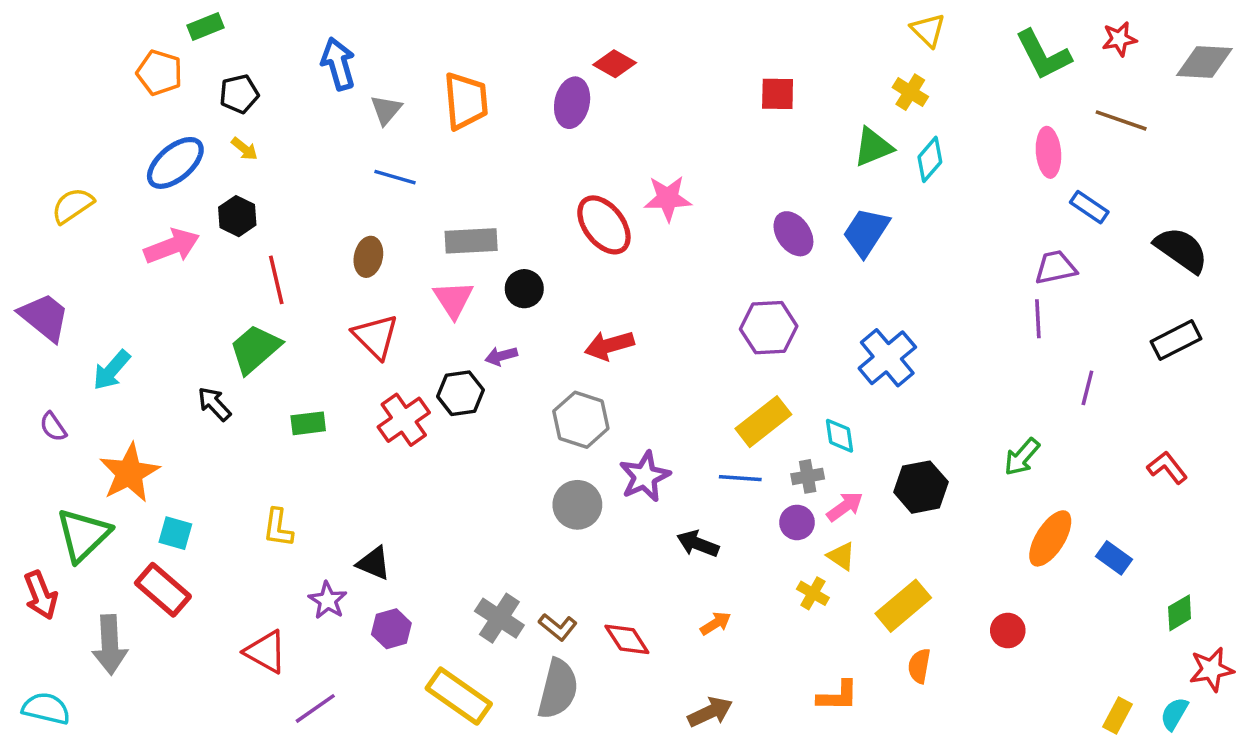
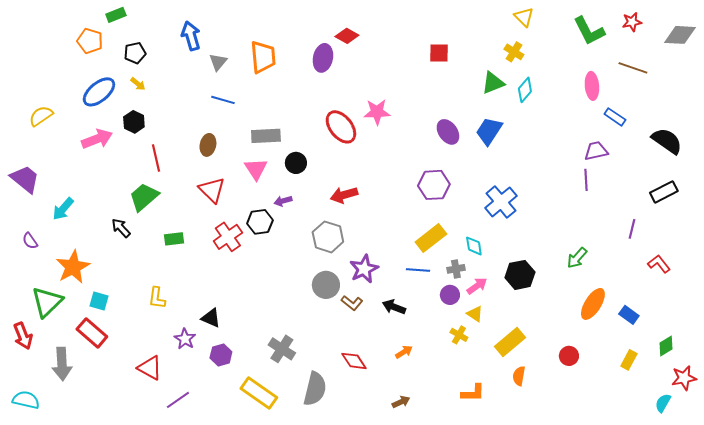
purple line: (1087, 388) -> (632, 229), moved
brown L-shape: (558, 627) -> (352, 303), moved
brown arrow: (710, 712) -> (401, 402), size x0.7
yellow rectangle: (1118, 716) -> (629, 360), moved

